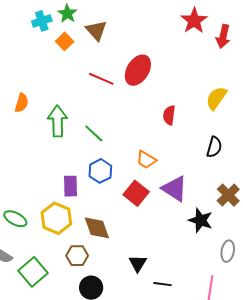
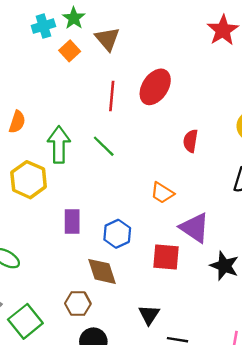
red line: (101, 79) -> (112, 96), turned 70
green line: (94, 133) -> (104, 146), moved
blue hexagon: (100, 171) -> (117, 234), moved
red square: (136, 193) -> (166, 257), moved, turned -35
yellow hexagon: (56, 218) -> (29, 180), moved

